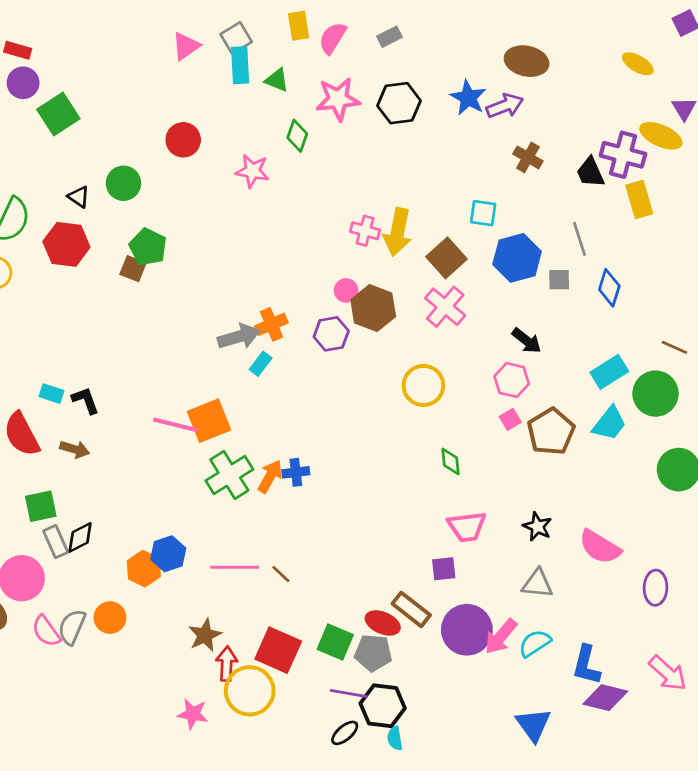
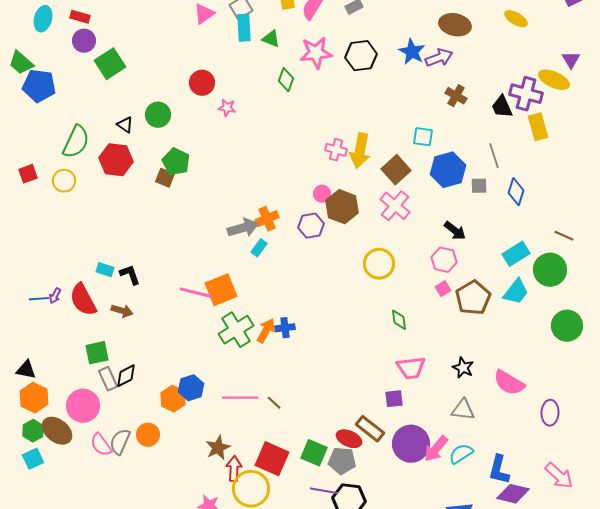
yellow ellipse: (638, 64) -> (516, 19), moved
pink star: (252, 171) -> (227, 108), moved, size x0.7

